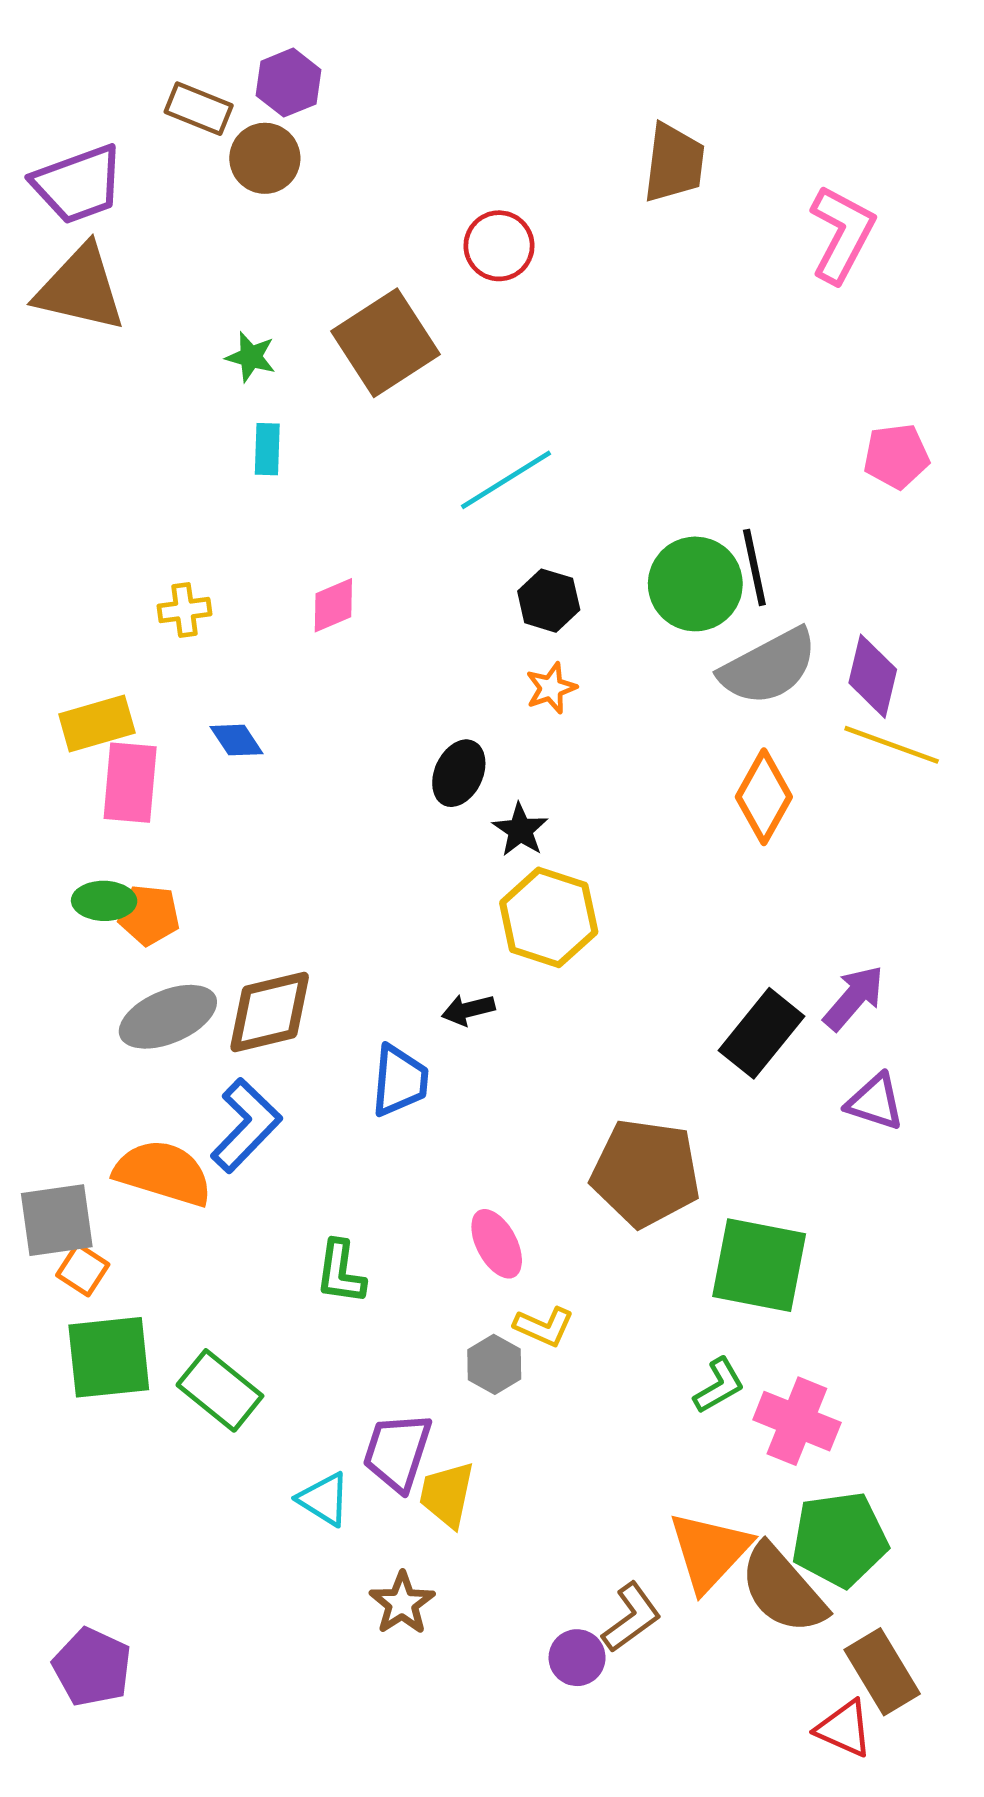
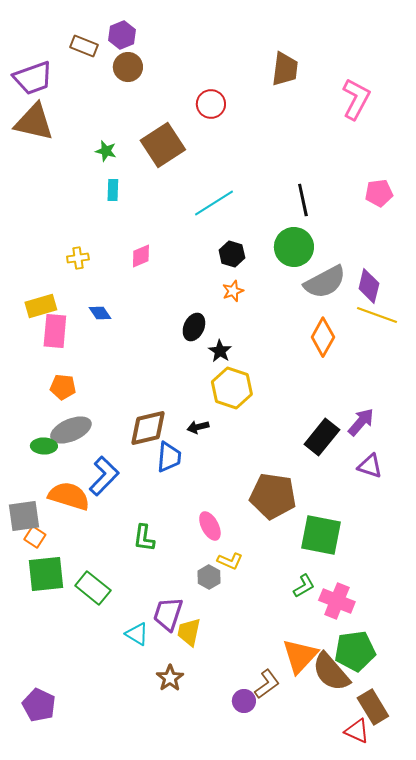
brown circle: (265, 158) -> (128, 67), moved
black line: (754, 567) -> (303, 200), moved
green ellipse: (104, 901) -> (44, 446), moved
brown diamond: (270, 1012) -> (148, 428), moved

